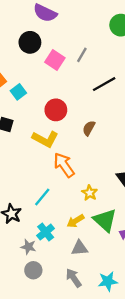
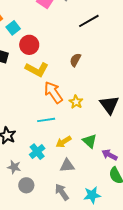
red circle: (56, 110) -> (29, 45), moved
yellow star: (90, 193) -> (76, 102), moved
cyan line: (42, 197) -> (46, 120), moved, turned 42
green triangle: (105, 220) -> (90, 141), size x0.7
gray star: (28, 247) -> (14, 167), moved

